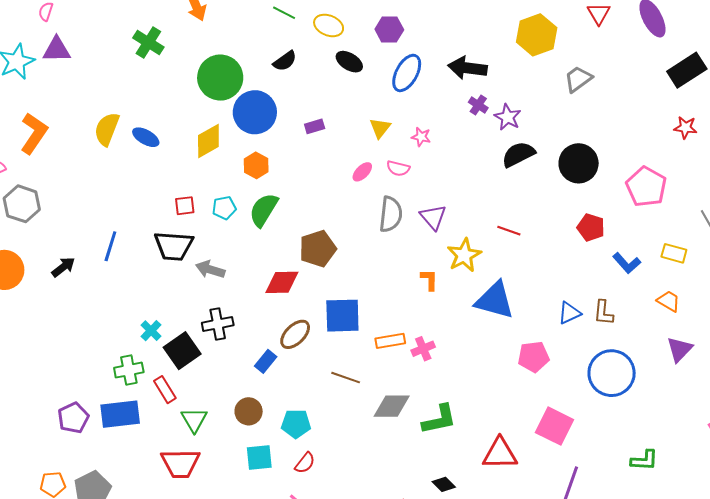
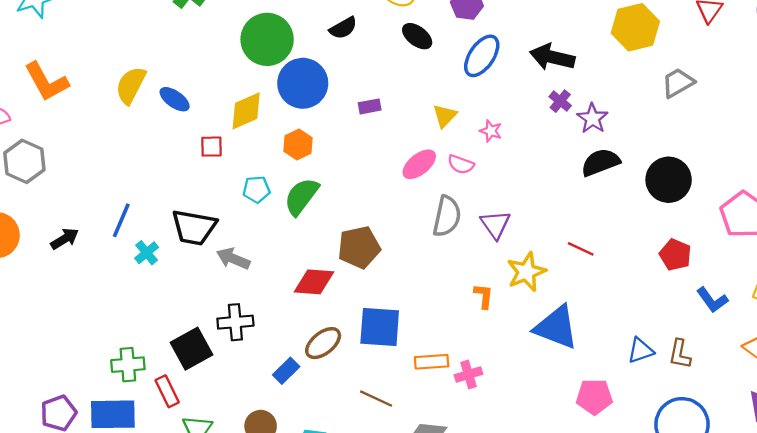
orange L-shape: (34, 133) -> (46, 82), turned 111
pink ellipse: (362, 172) -> (419, 164), size x1.4
red square: (185, 206) -> (211, 147), moved
cyan cross: (151, 331) -> (147, 253), moved

